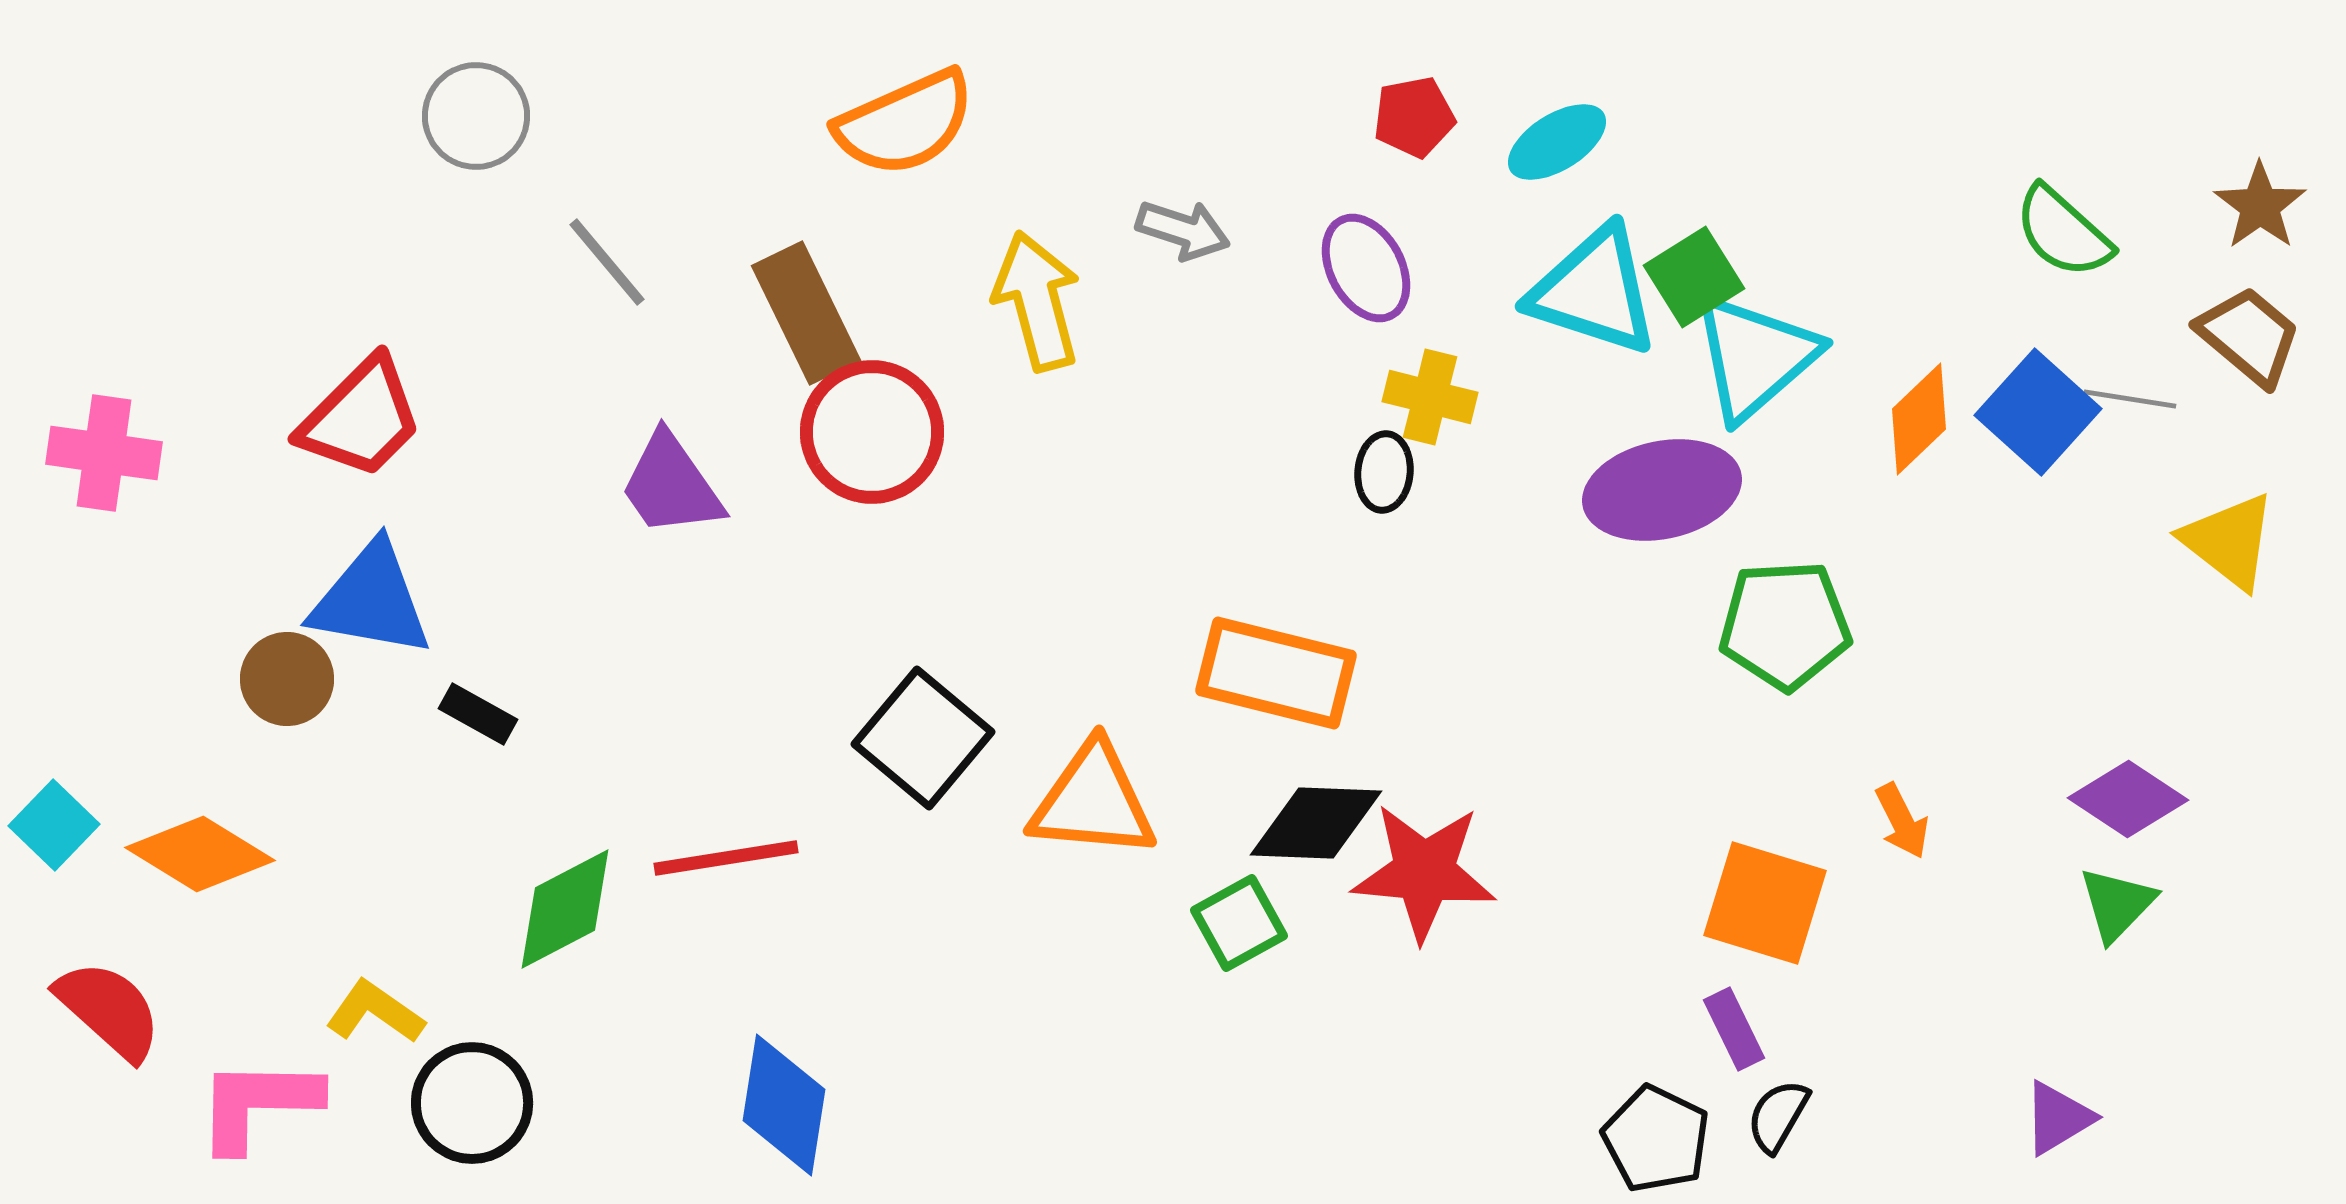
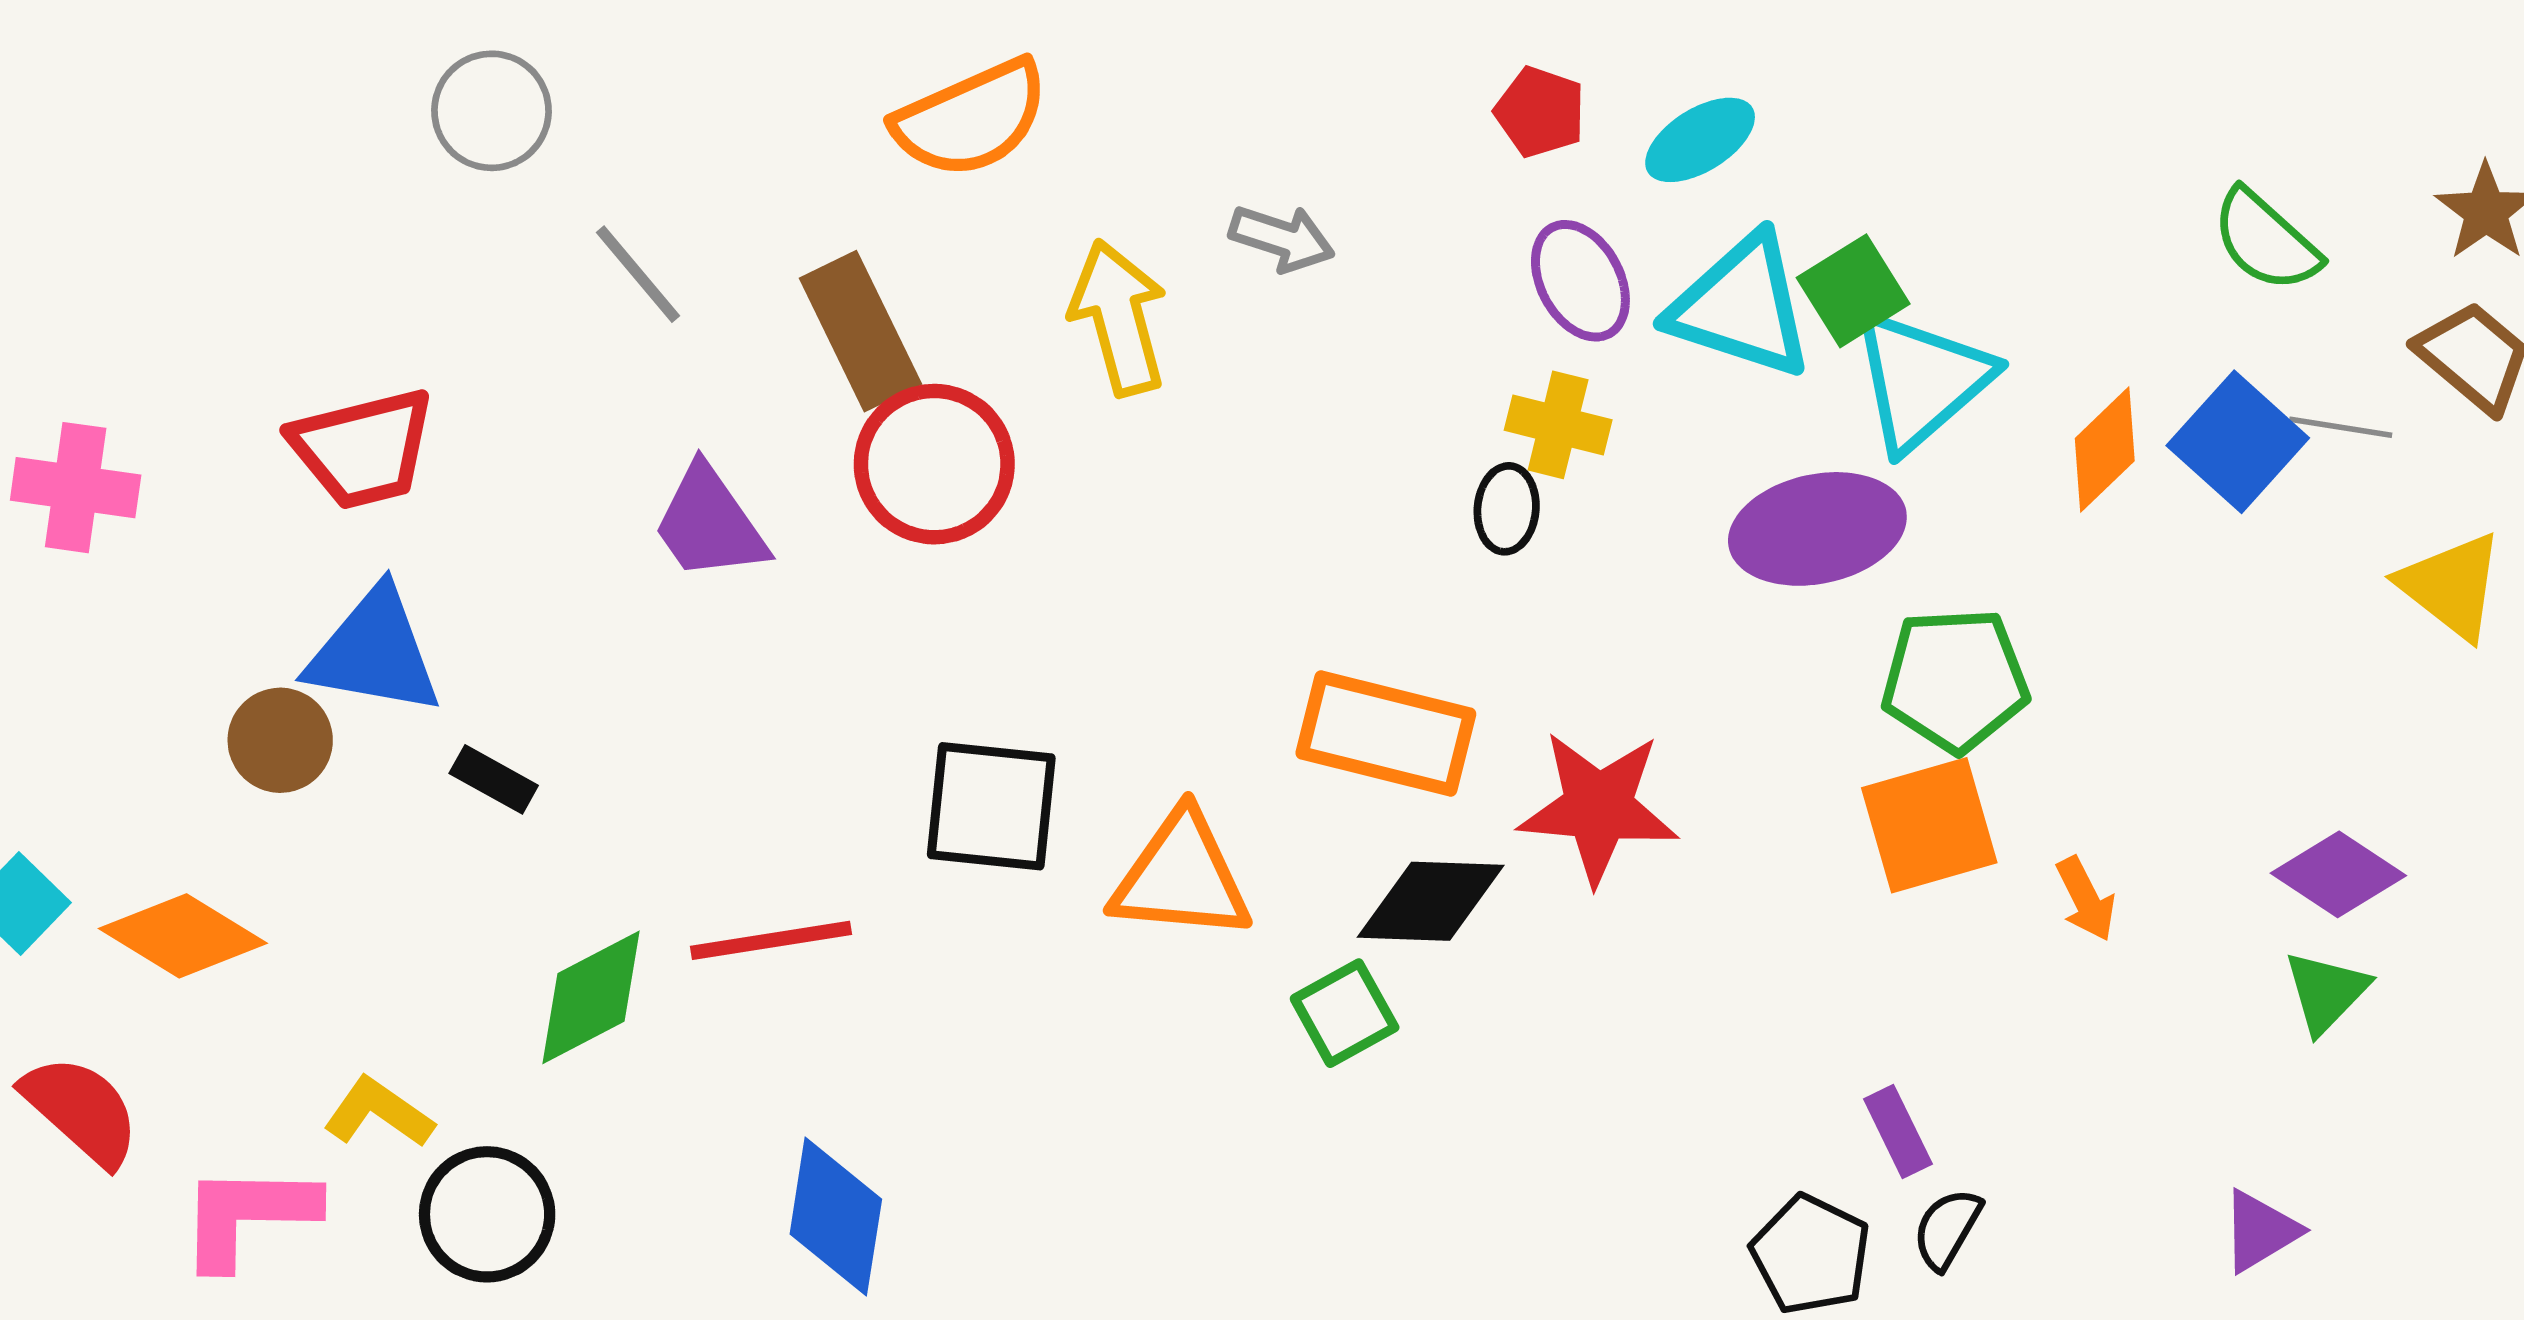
red pentagon: (1414, 117) -> (1540, 112), turned 30
purple ellipse: (1366, 268) -> (1580, 281), moved
red trapezoid: (361, 418) -> (363, 448), turned 31
black square: (923, 738) -> (991, 806), turned -34
red star: (1424, 872) -> (1598, 807), moved
orange square: (1765, 903) -> (1929, 825), moved, turned -33

